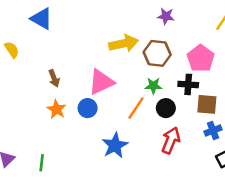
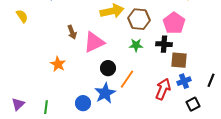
brown arrow: (54, 78) -> (72, 32), moved
blue circle: (88, 108) -> (83, 103), moved
orange line: (136, 108) -> (127, 79), moved
black circle: (166, 108) -> (108, 68), moved
red arrow: (171, 140) -> (163, 89), moved

